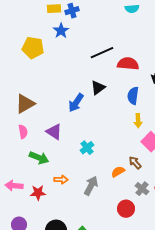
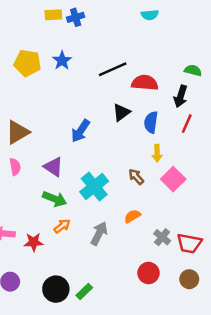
blue star: (61, 31) -> (62, 61), moved
black triangle: (98, 88) -> (121, 112), moved
cyan cross: (87, 148) -> (94, 187), size x1.6
green arrow: (39, 158) -> (55, 199), moved
brown arrow: (135, 163) -> (136, 177), moved
orange arrow: (61, 180) -> (62, 226), turned -40
red circle: (126, 209) -> (148, 273), moved

